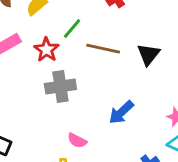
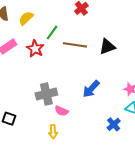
black triangle: (148, 54) -> (107, 47), turned 36
gray cross: (60, 87) -> (46, 94), moved

